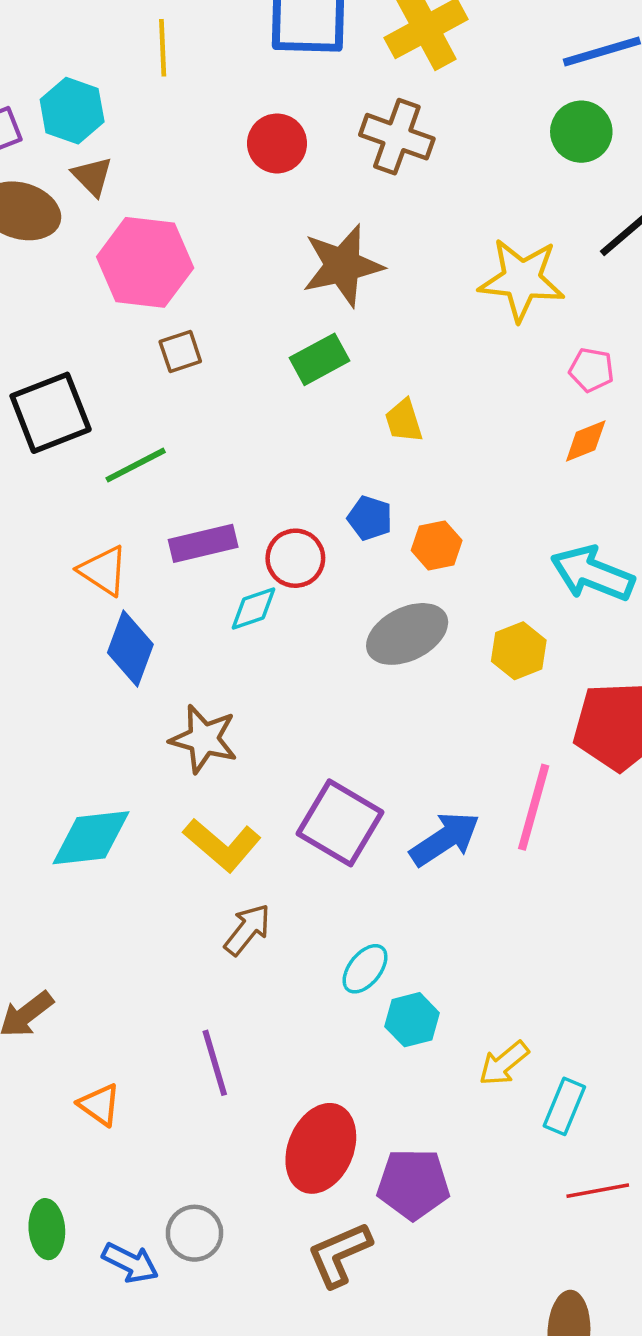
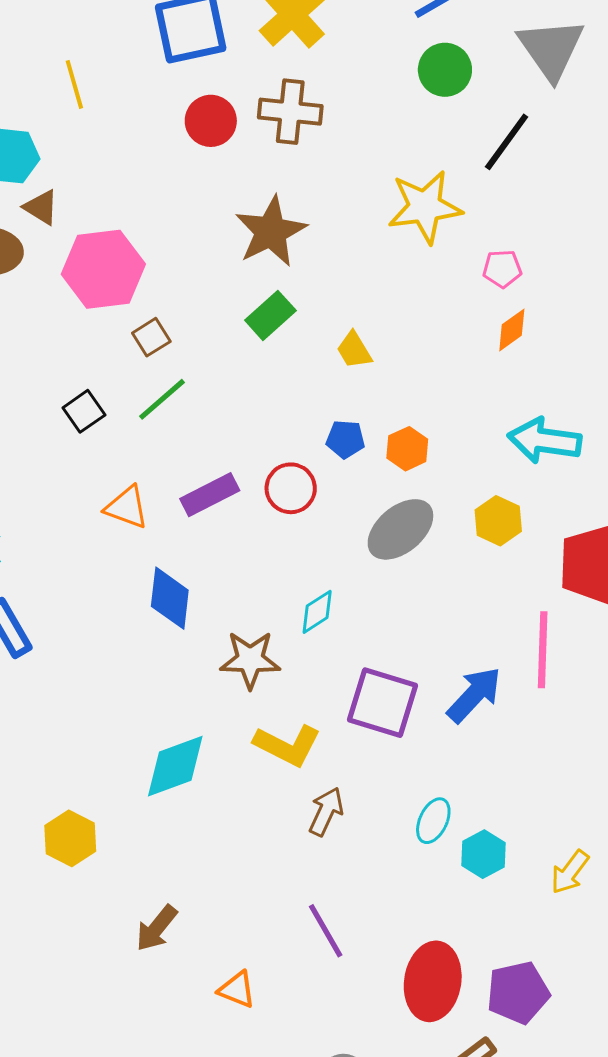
red circle: (277, 143) -> (211, 121), moved
black square: (51, 413) -> (84, 411), moved, size x0.6
green line: (136, 465) -> (162, 399), moved
orange triangle: (103, 571) -> (127, 507), moved
cyan diamond: (253, 608) -> (317, 612), moved

